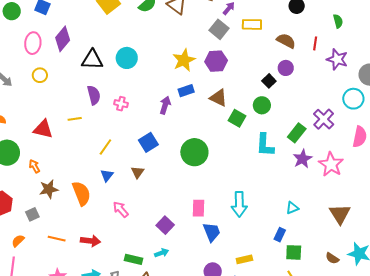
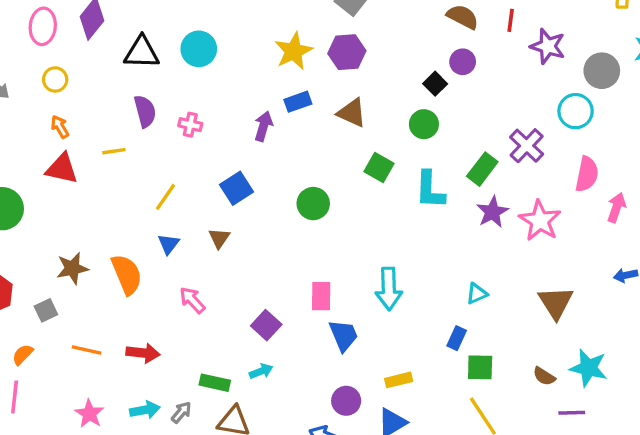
green square: (237, 118) -> (379, 168), moved
green circle: (194, 152) -> (313, 204), size x0.7
orange arrow: (34, 166) -> (60, 127), moved

